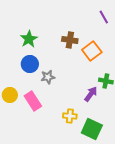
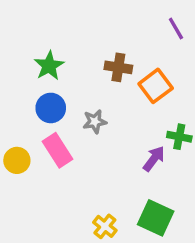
gray star: (48, 77) -> (95, 122), moved
pink rectangle: (33, 101) -> (58, 150), moved
yellow cross: (70, 116) -> (105, 226), moved, turned 32

